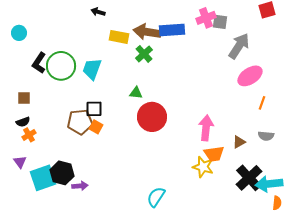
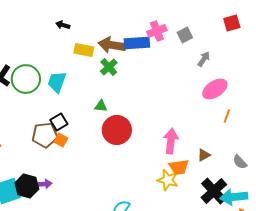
pink cross: (206, 18) -> (157, 31), moved
gray square: (220, 22) -> (185, 35), turned -35
gray arrow: (239, 46) -> (204, 59), size x0.6
black square: (94, 109) -> (59, 122), turned -30
gray semicircle: (266, 136) -> (240, 162), moved, turned 42
purple arrow: (80, 186) -> (44, 184), moved

